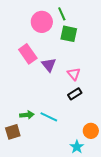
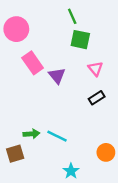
pink circle: (42, 22) -> (16, 29), moved
pink triangle: (74, 74) -> (95, 69), moved
black rectangle: (75, 94) -> (97, 98), moved
cyan star: (77, 147) -> (71, 171), moved

